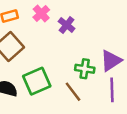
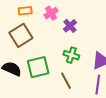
green cross: (85, 69) -> (71, 55), moved

